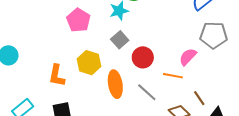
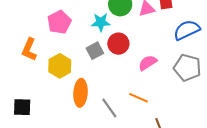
red circle: (143, 57) -> (118, 44), moved
pink semicircle: (188, 57) -> (148, 63), moved
orange L-shape: (57, 76) -> (29, 49), moved

